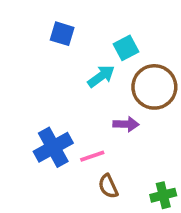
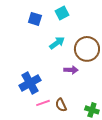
cyan square: (126, 48) -> (62, 13), moved
pink line: (92, 156) -> (43, 103), moved
green cross: (163, 195) -> (92, 110), turned 32

